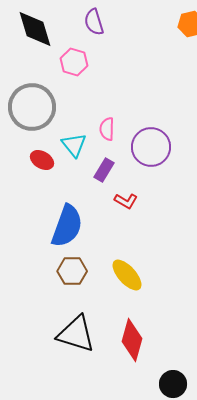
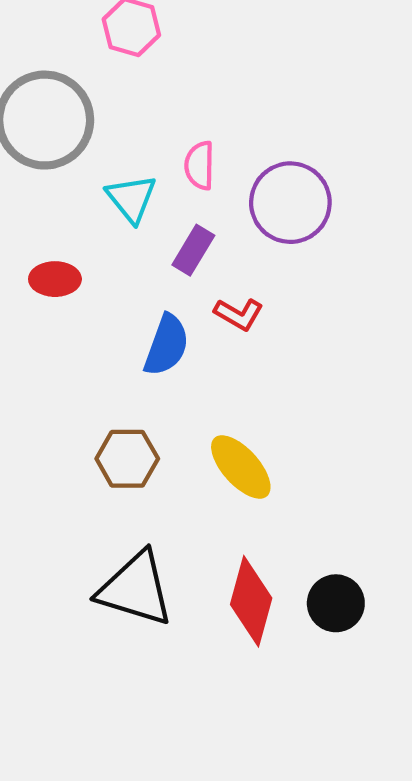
red ellipse: (42, 160) -> (55, 279), moved, turned -30
blue semicircle: (67, 226) -> (166, 345), moved, size x0.7
black circle: (173, 384) -> (336, 603), moved

